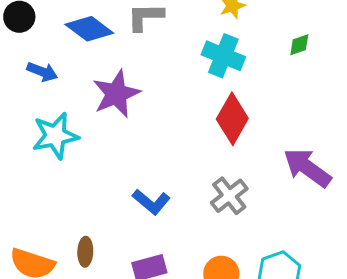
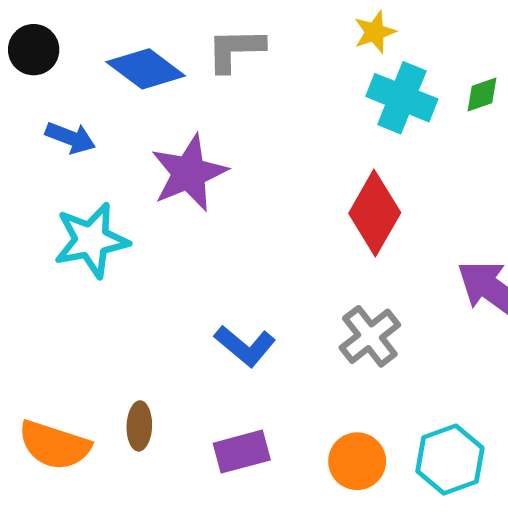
cyan cross: (223, 56) -> (402, 98), moved

